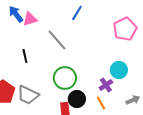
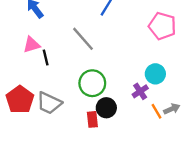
pink triangle: (30, 19) -> (32, 45), moved
pink pentagon: (125, 29) -> (162, 26), turned -30
orange line: (101, 103) -> (157, 111), moved

